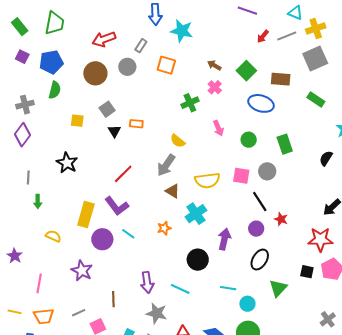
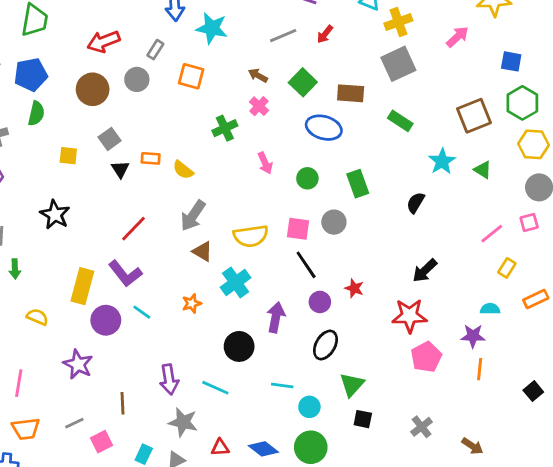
gray line: (287, 36) -> (283, 36), moved
yellow semicircle: (178, 141) -> (183, 170), moved
black line: (260, 201) -> (306, 265), moved
black square: (307, 272) -> (363, 419), moved

